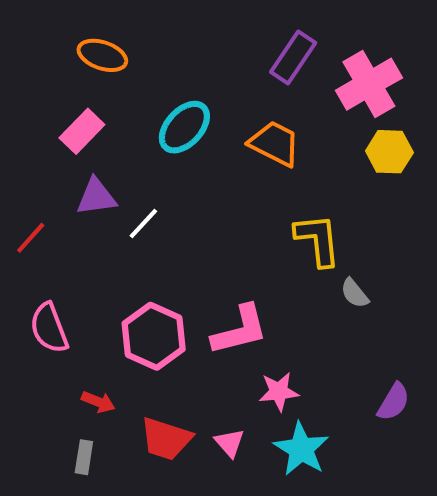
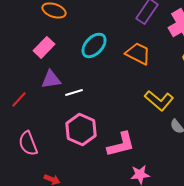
white line: (143, 223) -> (74, 92), turned 30
yellow L-shape: (318, 240) -> (159, 100), turned 136
pink hexagon: (154, 336) -> (81, 129), moved

